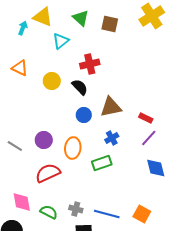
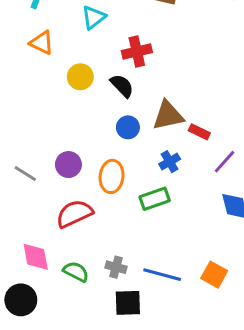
orange triangle: (20, 68) -> (42, 43), moved
red rectangle: (146, 118) -> (199, 132), moved

